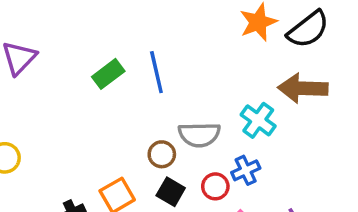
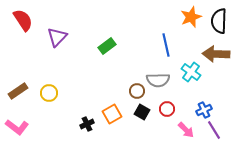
black semicircle: (308, 29) -> (219, 21), turned 130
blue line: (156, 72) -> (166, 45), moved
blue cross: (246, 170) -> (204, 110), moved

